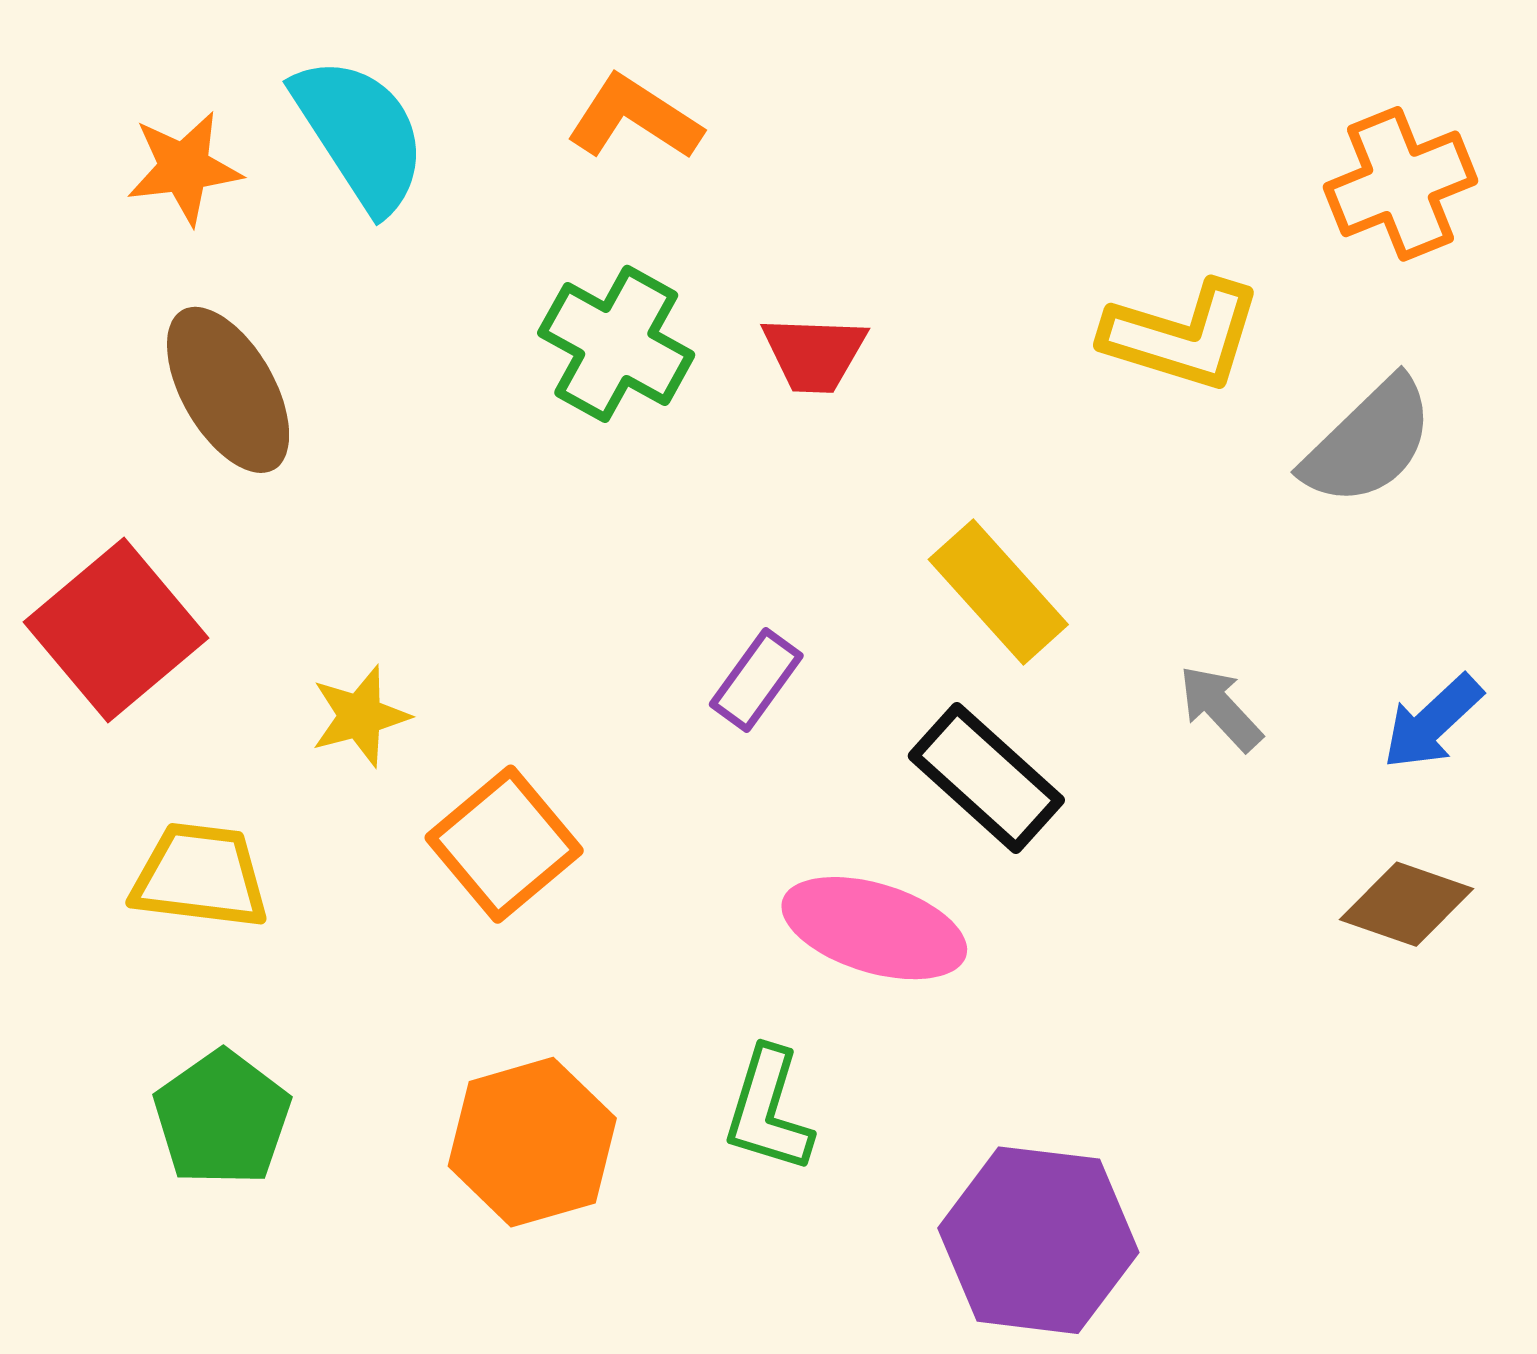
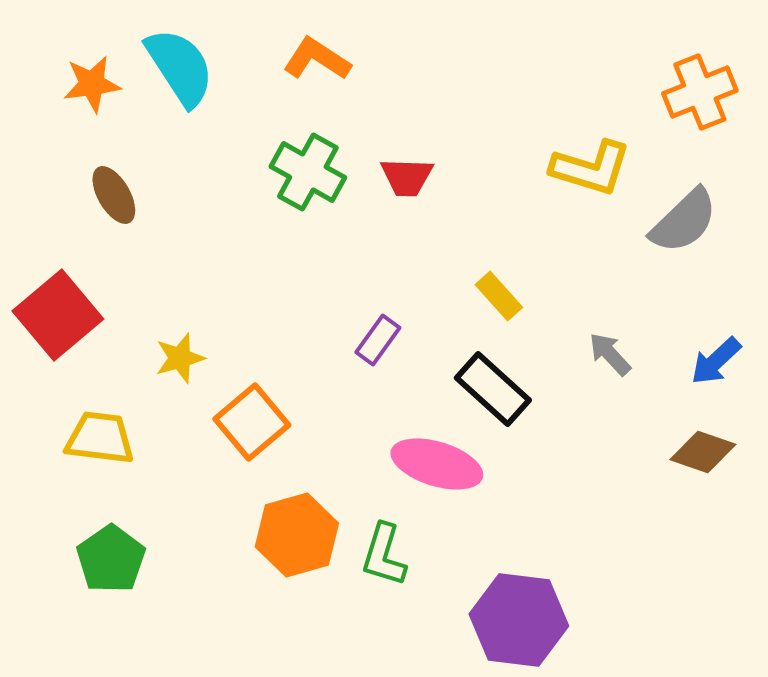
brown ellipse: (228, 390) -> (114, 195), size x0.7
yellow rectangle: (998, 592) -> (499, 296), size x0.7
orange hexagon: (532, 1142) -> (297, 535), moved

